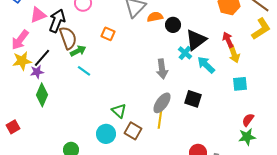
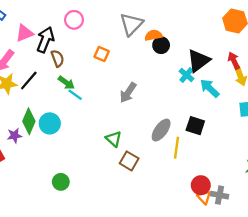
black circle: (173, 25) -> (161, 45), moved
brown semicircle: (68, 38) -> (57, 58), size x0.7
green arrow: (78, 51) -> (66, 83), moved, turned 63
gray arrow: (162, 69) -> (128, 93), moved, turned 42
purple star: (37, 72) -> (14, 136), moved
yellow line: (160, 119) -> (177, 148), moved
cyan circle: (106, 134) -> (50, 123), moved

